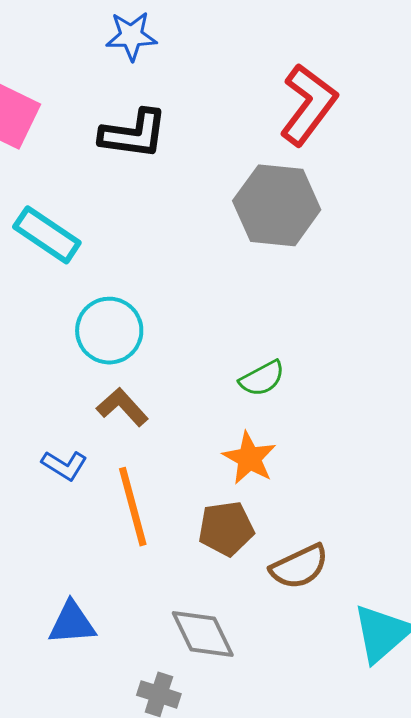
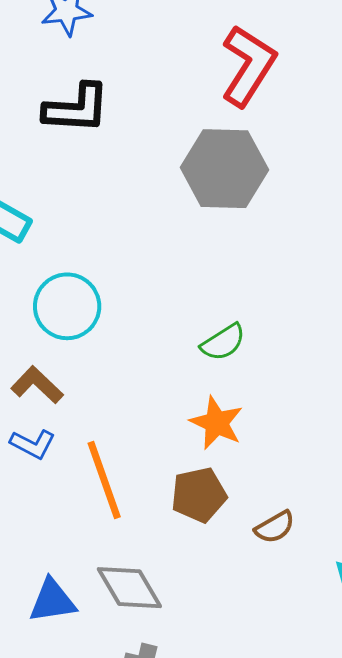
brown L-shape: (122, 407) -> (37, 385), moved
brown semicircle: (299, 567) -> (275, 527), size x0.7
gray diamond: (203, 634) -> (129, 588), moved

